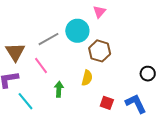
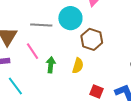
gray line: (49, 39) -> (41, 25), turned 30
green arrow: (59, 89) -> (51, 65), moved

